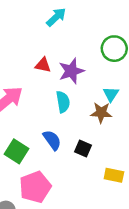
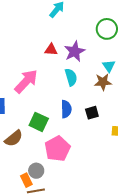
blue semicircle: (52, 140) -> (66, 109), turned 42
black square: (83, 148) -> (92, 113), turned -32

